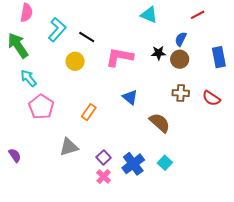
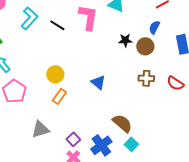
blue semicircle: (181, 39) -> (154, 27), moved
pink L-shape: (119, 57) -> (88, 17), moved, turned 88
yellow circle: (75, 61) -> (55, 74), moved
brown semicircle: (160, 123) -> (122, 123), moved

